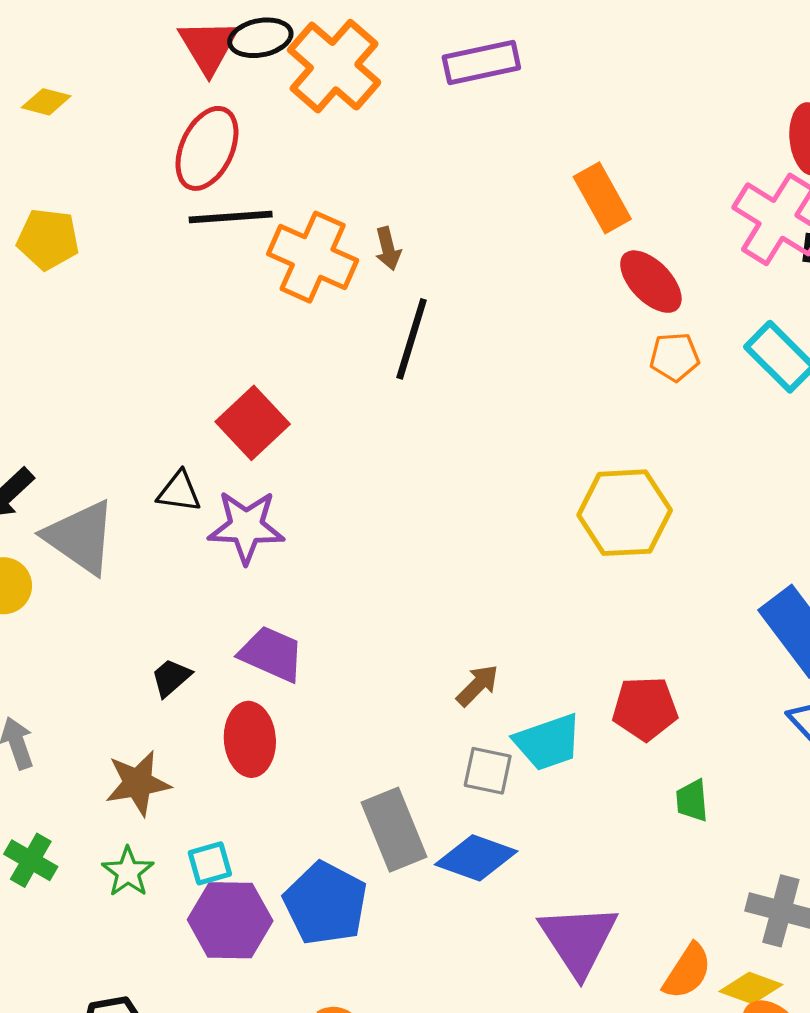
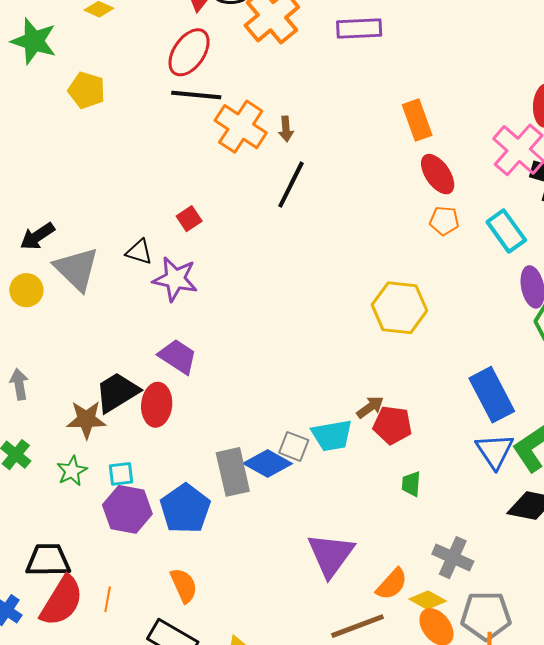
red square: (253, 423) -> (189, 219), size x0.6
black trapezoid: (171, 678) -> (117, 392), moved, size x1.8
brown arrow: (477, 685) -> (370, 407), moved
blue diamond: (476, 858) -> (268, 463), moved

